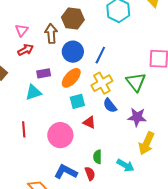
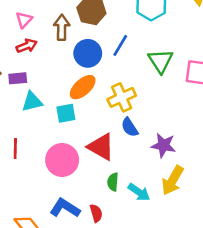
blue line: (100, 55) -> (120, 45), moved
purple rectangle: (44, 73) -> (18, 78), moved
green triangle: (136, 82) -> (161, 61), moved
cyan square: (77, 101) -> (66, 113), moved
red triangle: (89, 122) -> (101, 147), size x1.6
green semicircle: (97, 157) -> (113, 182), moved
cyan arrow: (125, 165) -> (139, 192), moved

